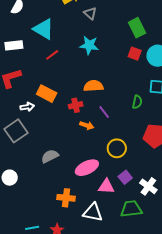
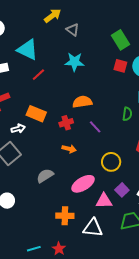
orange arrow: (87, 125) -> (69, 149), moved

